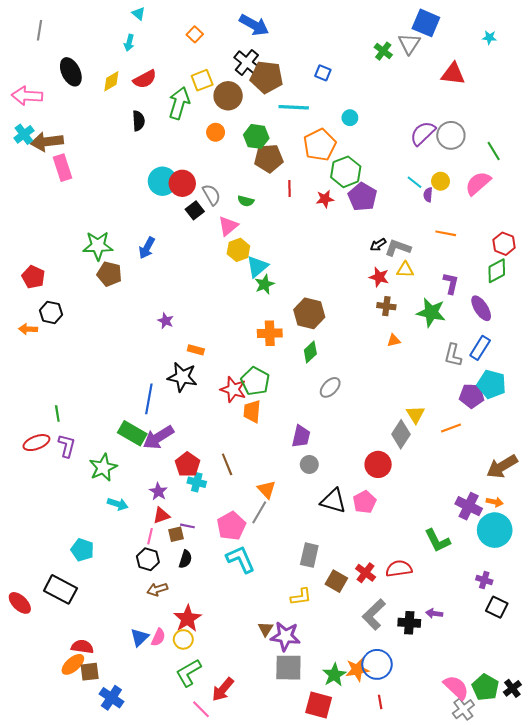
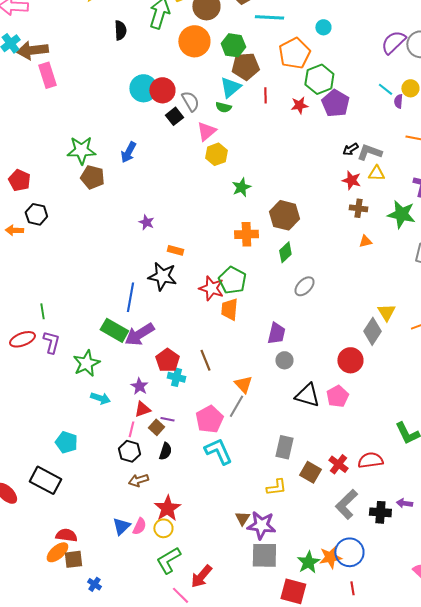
orange circle: (216, 132) -> (194, 41), size x1.8
cyan triangle: (257, 267) -> (230, 87), moved
brown square: (176, 534) -> (156, 427), turned -35
blue cross: (111, 698) -> (94, 584), size x0.6

